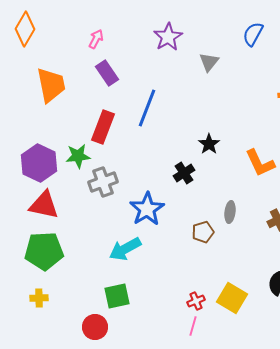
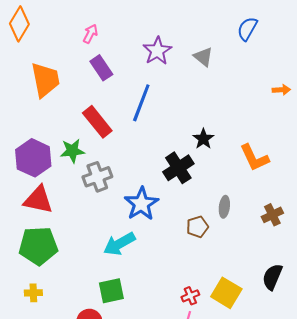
purple star: (168, 37) -> (157, 51), moved
gray triangle: (209, 62) -> (203, 57), turned -30
red rectangle: (103, 127) -> (97, 122), turned -60
black cross: (184, 173) -> (178, 168), size x1.4

